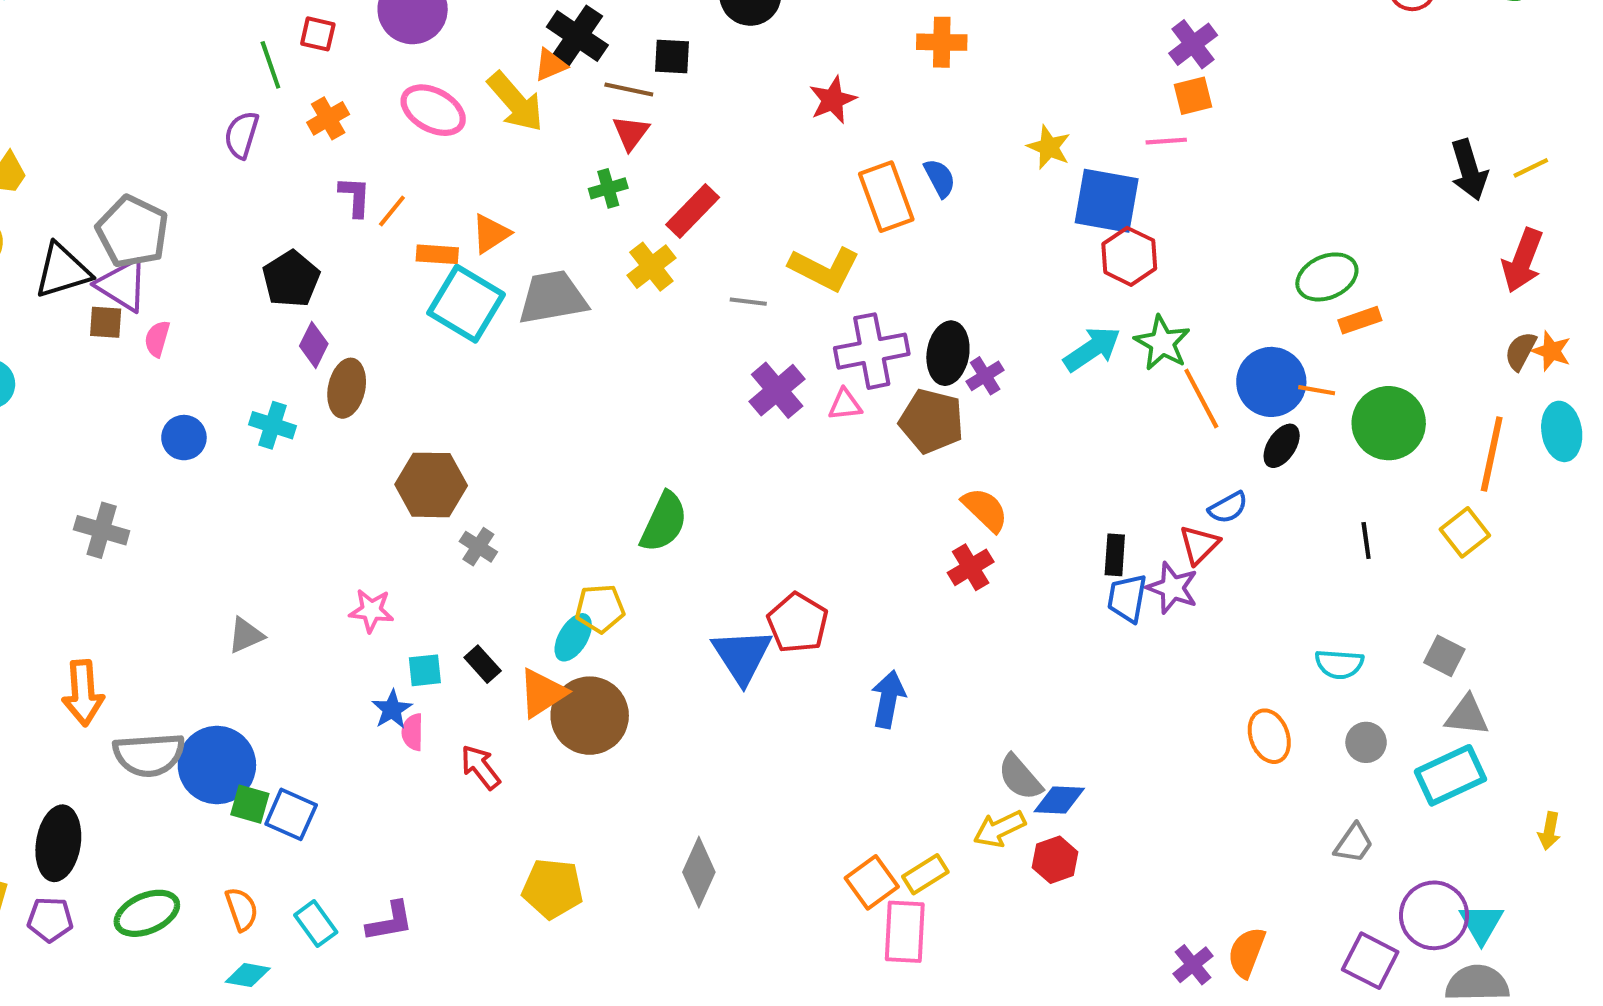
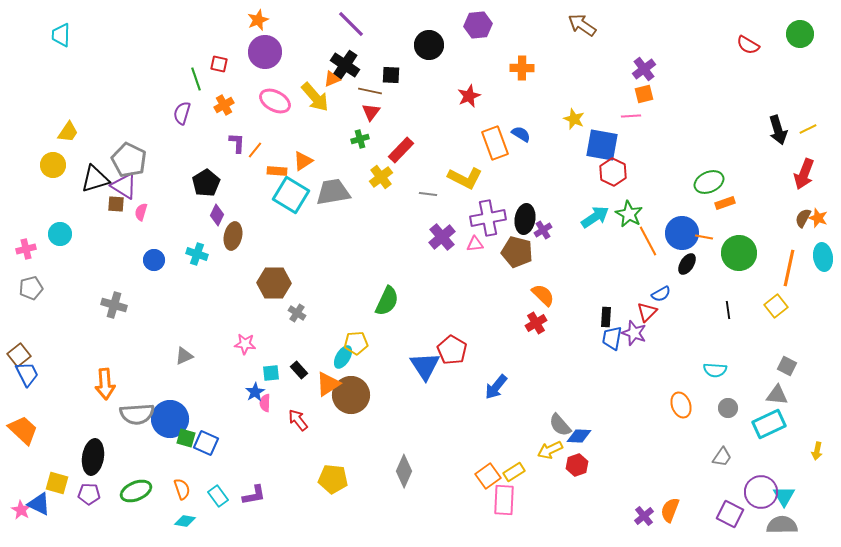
blue semicircle: (940, 178) -> (521, 134), turned -30
gray square: (1444, 656) -> (787, 366), moved
blue arrow: (888, 699) -> (496, 387), turned -152

